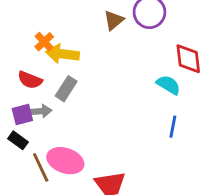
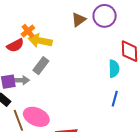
red semicircle: (30, 80) -> (15, 45), moved, turned -54
cyan semicircle: (168, 85) -> (114, 69), turned 54

